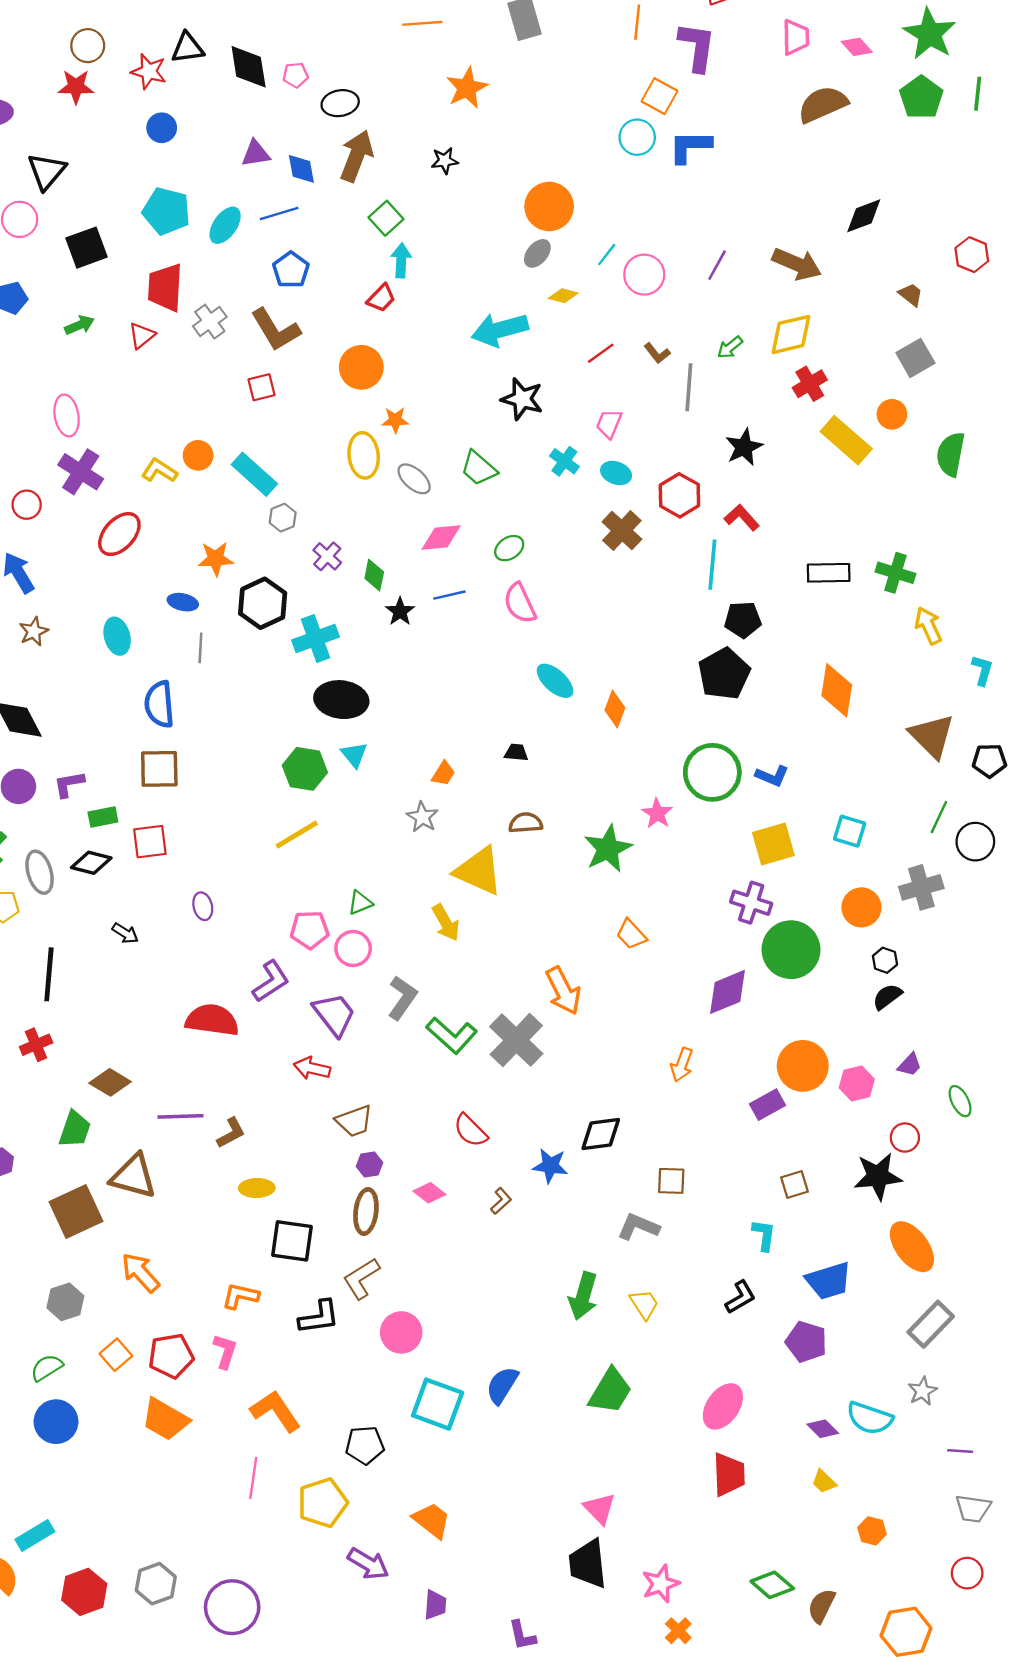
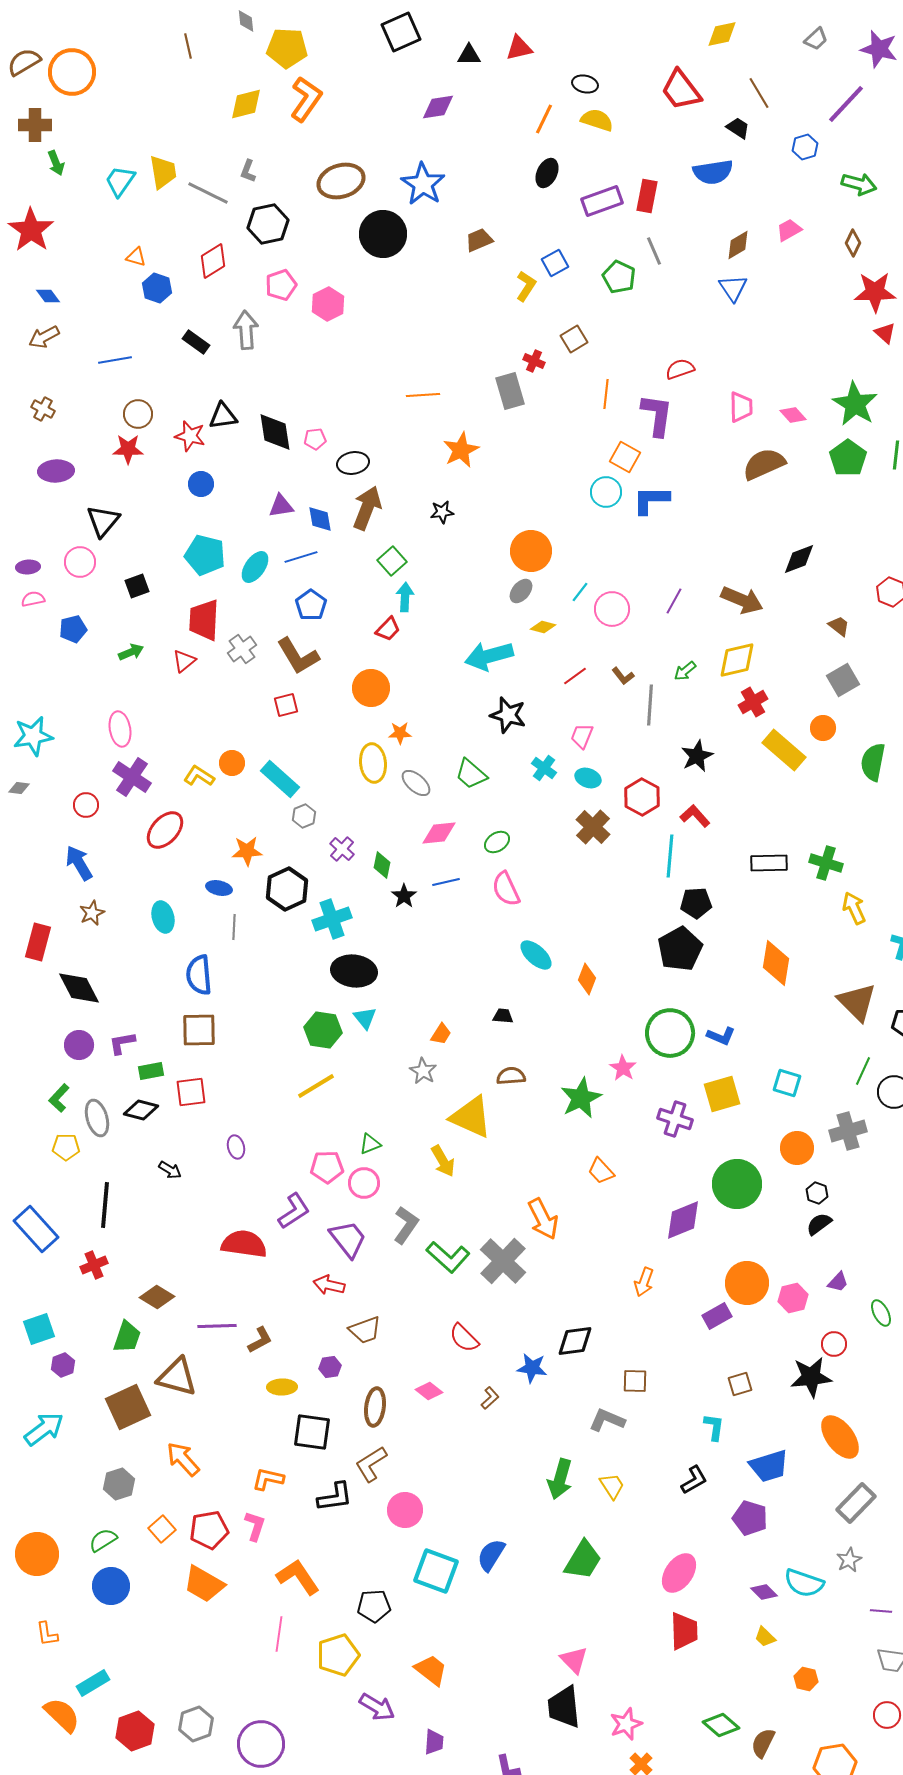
black square: (87, 248) -> (137, 586), size x0.7
purple cross: (751, 903) -> (675, 1119), moved
purple hexagon: (369, 1165) -> (330, 1367), moved

